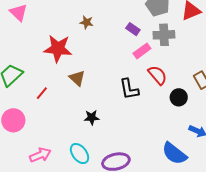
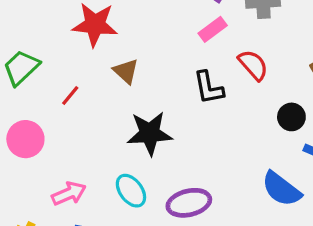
pink rectangle: (142, 51) -> (213, 29), moved
black circle: (179, 97) -> (291, 117), moved
black star: (92, 118) -> (150, 133), size x1.8

